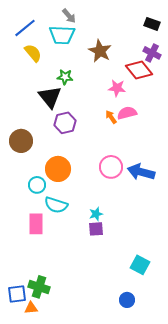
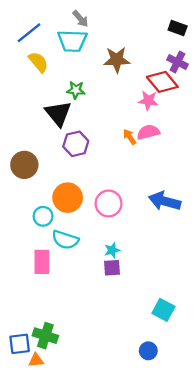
brown star: (100, 51) -> (117, 60), turned -30
pink star: (117, 88) -> (148, 101), moved
pink circle: (111, 167) -> (109, 203), moved

